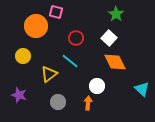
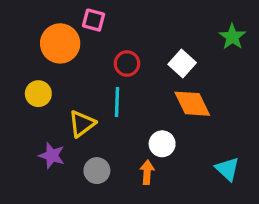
green star: (116, 14) -> (232, 37), moved
cyan line: (70, 61) -> (117, 102), turned 54
cyan triangle: (142, 89) -> (227, 169), moved
purple star: (19, 95) -> (52, 156), moved

